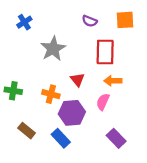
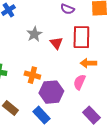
gray star: (53, 49) -> (34, 34), size x0.7
red triangle: (77, 80) -> (56, 43), moved

